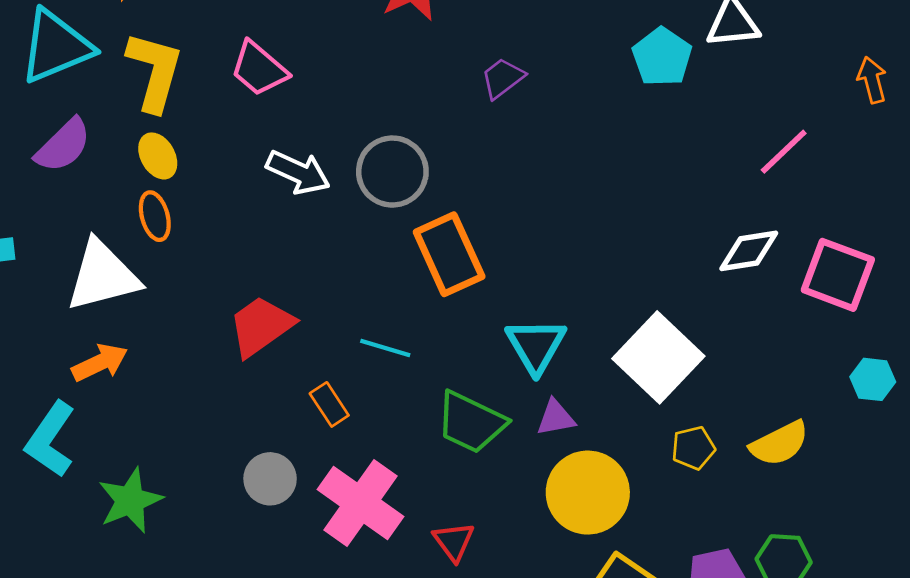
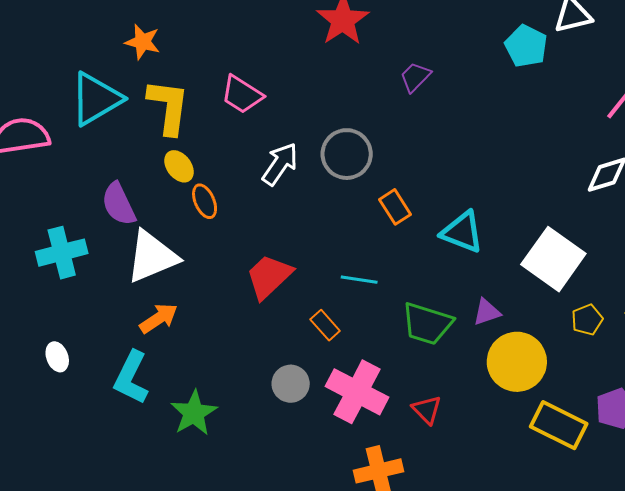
purple semicircle: (63, 145) -> (119, 204), moved, turned 117
white arrow: (298, 172) -> (280, 164), turned -72
orange ellipse: (155, 216) -> (205, 201), moved
orange rectangle: (449, 254) -> (395, 207), size x0.6
cyan triangle: (536, 346) -> (462, 232), moved, turned -30

